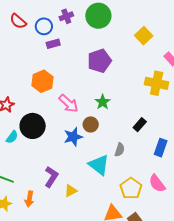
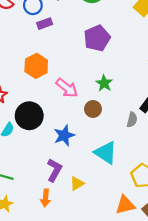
blue star: (73, 137) -> (64, 135), moved
gray semicircle: (120, 150) -> (132, 120), moved
orange arrow: (29, 199) -> (45, 198), moved

